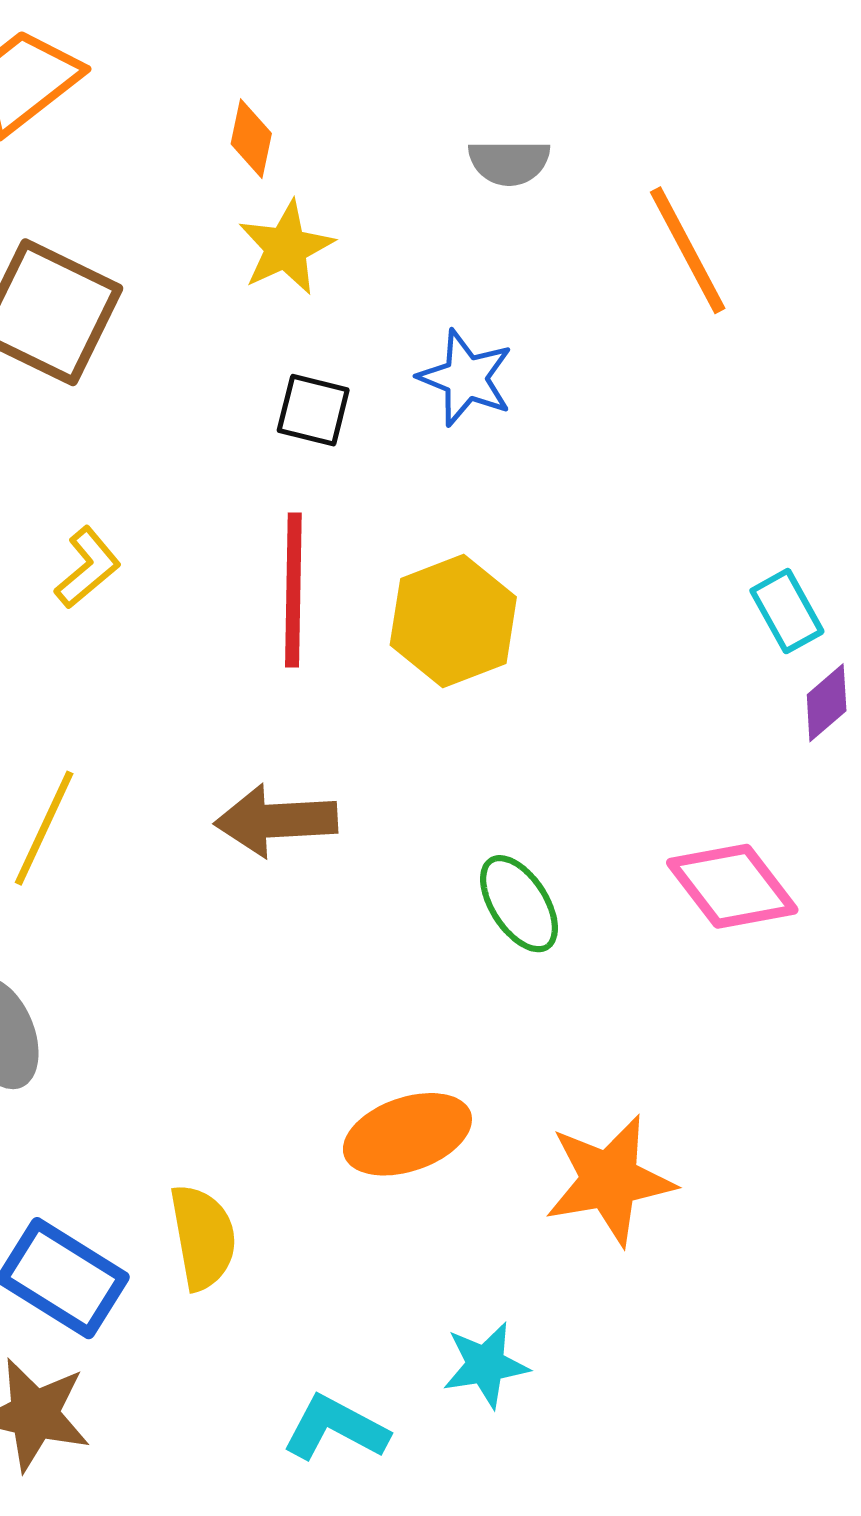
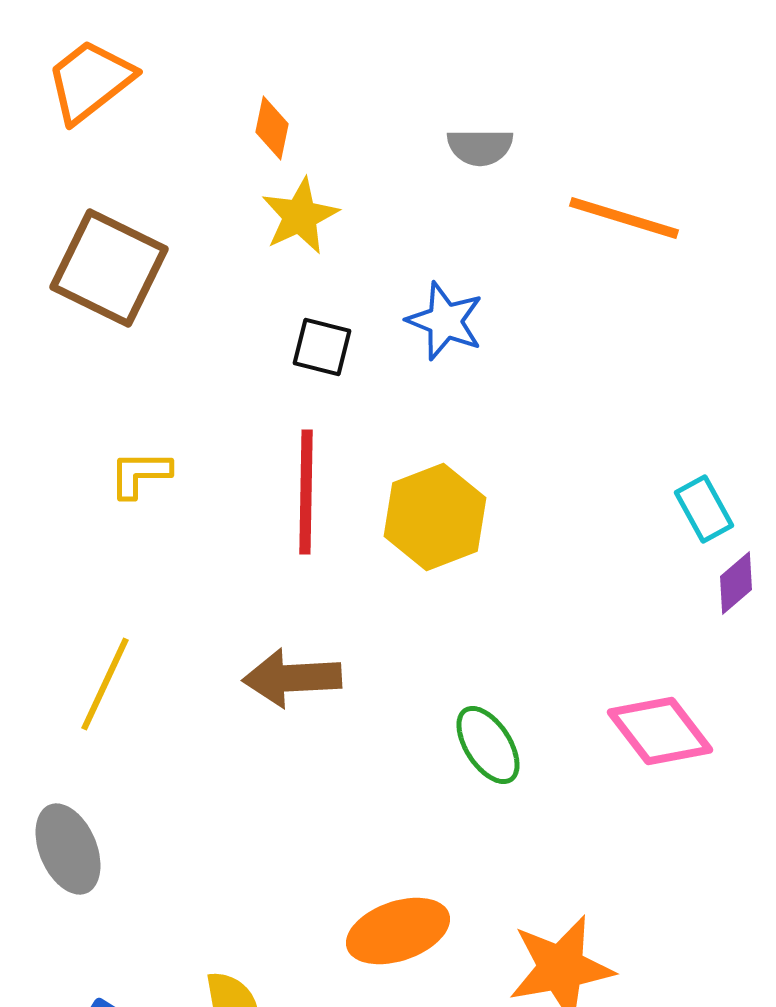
orange line: (688, 250) -> (624, 218), turned -45
yellow L-shape: (88, 568) -> (140, 474), turned -140

